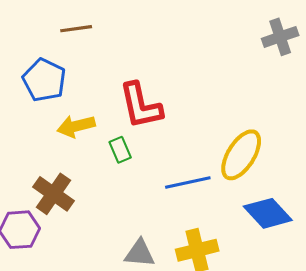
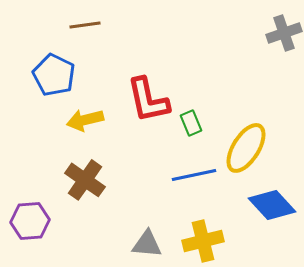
green rectangle: (120, 150) -> (191, 123), moved
brown cross: (53, 194) -> (85, 180), moved

